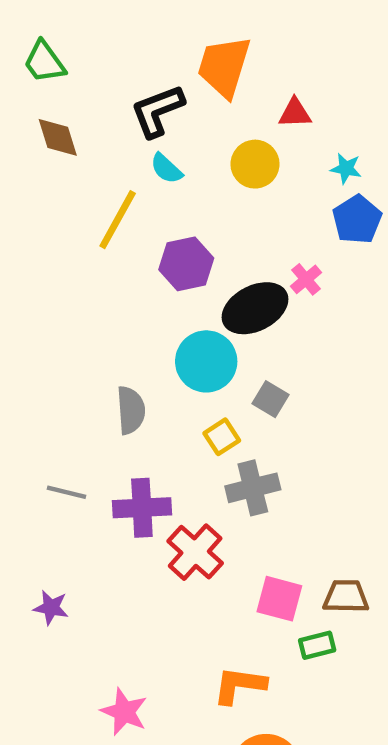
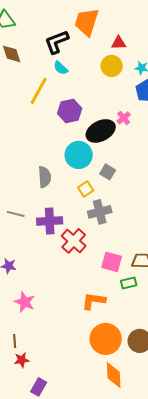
yellow circle: (255, 164) -> (112, 66), moved
pink star: (124, 712) -> (25, 302), moved

